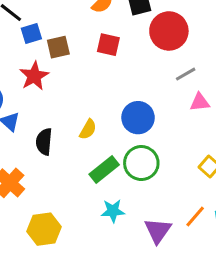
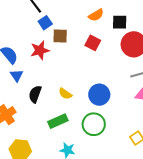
blue square: (31, 34) -> (45, 23), turned -32
yellow semicircle: (88, 129) -> (65, 94), turned 80
green rectangle: (104, 170) -> (58, 121), moved

